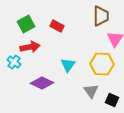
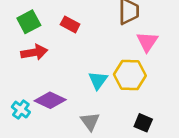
cyan cross: (14, 62) -> (21, 110), moved
cyan triangle: (68, 65) -> (98, 80), moved
gray triangle: (91, 91) -> (90, 122), moved

